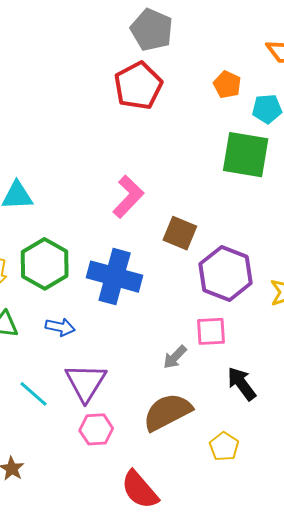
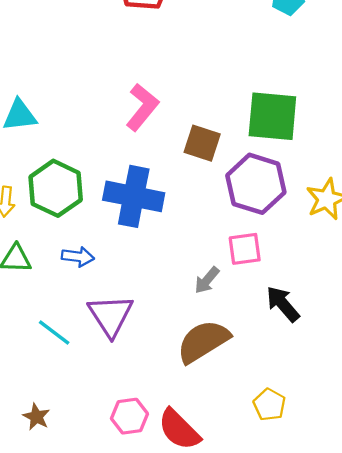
green square: (246, 155) -> (272, 116), moved
pink hexagon: (96, 429) -> (129, 416), moved
yellow pentagon: (224, 446) -> (269, 405), moved

